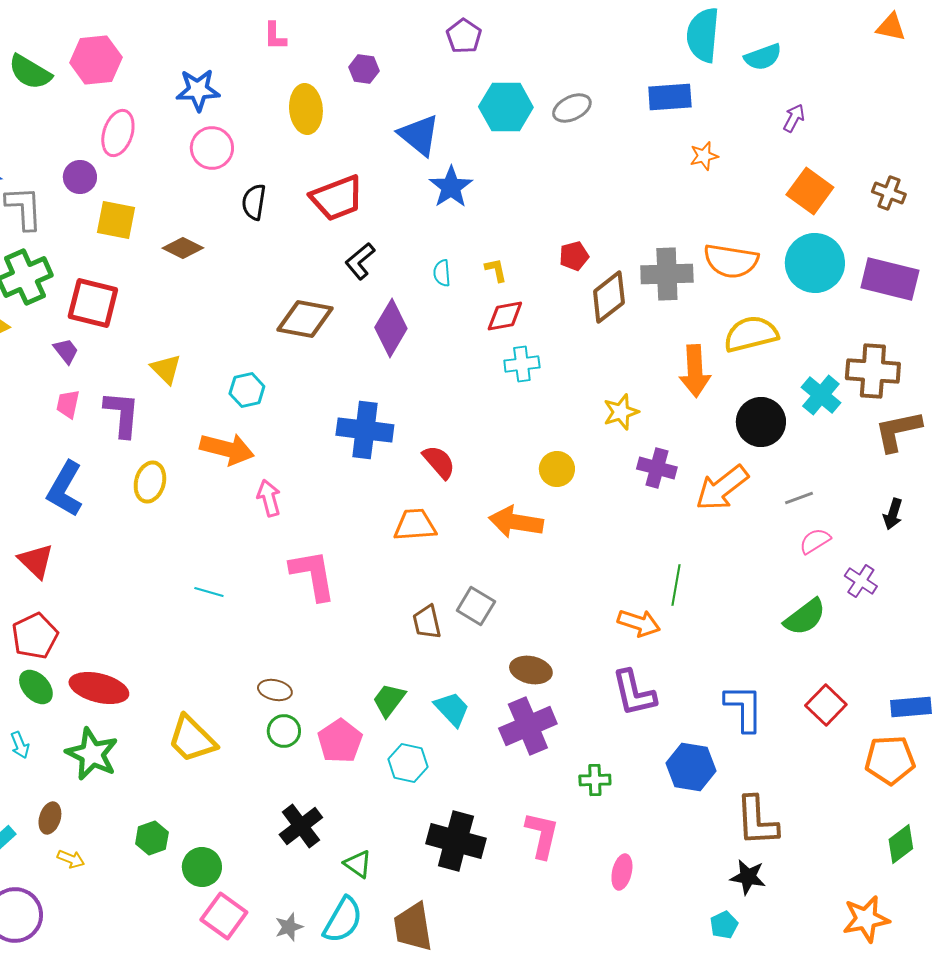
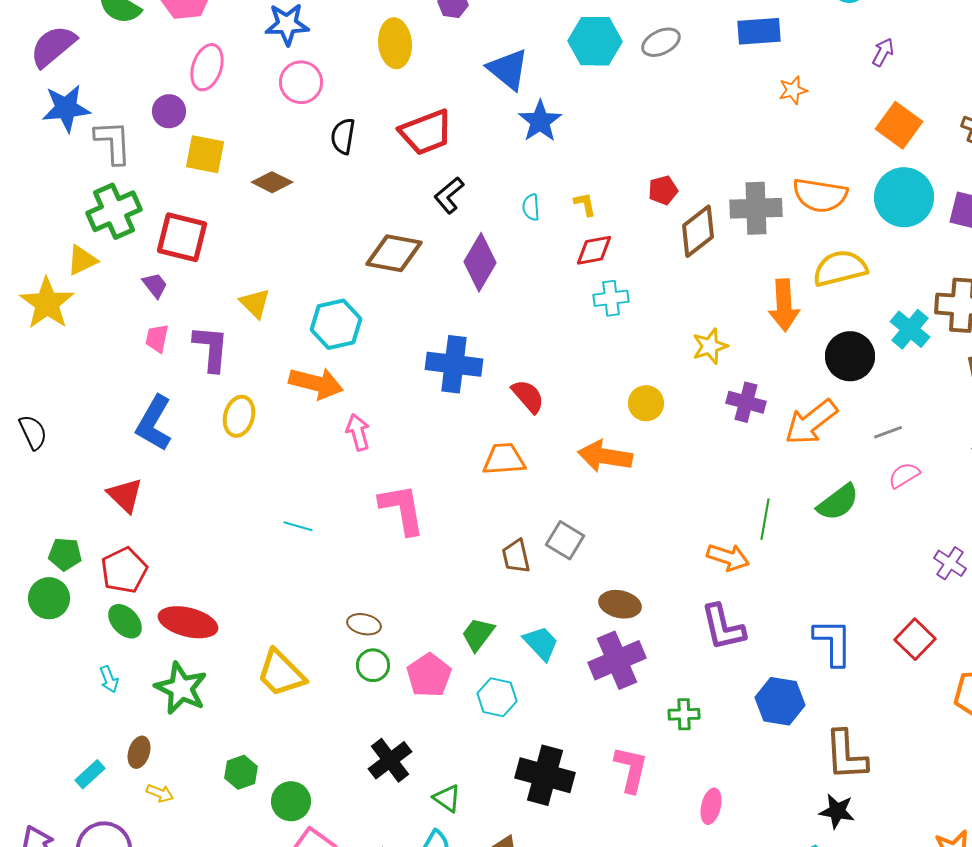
cyan hexagon: (247, 390) -> (336, 324), size x1.4
purple cross: (861, 581) -> (950, 563), moved
green semicircle: (805, 617) -> (838, 502), moved

